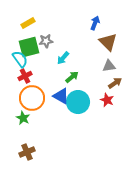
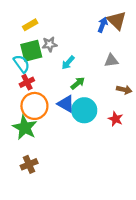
brown triangle: (108, 42) -> (117, 20), moved
gray triangle: (109, 66) -> (111, 61), moved
brown arrow: (115, 83) -> (124, 90), turned 48
red star: (107, 100) -> (116, 119), moved
green star: (23, 118) -> (25, 128), size x1.6

